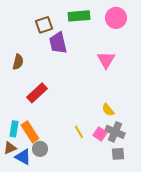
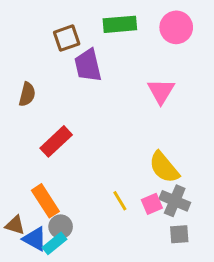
yellow semicircle: (108, 110) -> (164, 167), size x1.6
cyan rectangle: (14, 129) -> (55, 243), moved, turned 42
pink square: (100, 134) -> (152, 204), turned 32
brown triangle: (10, 148) -> (15, 225), turned 40

